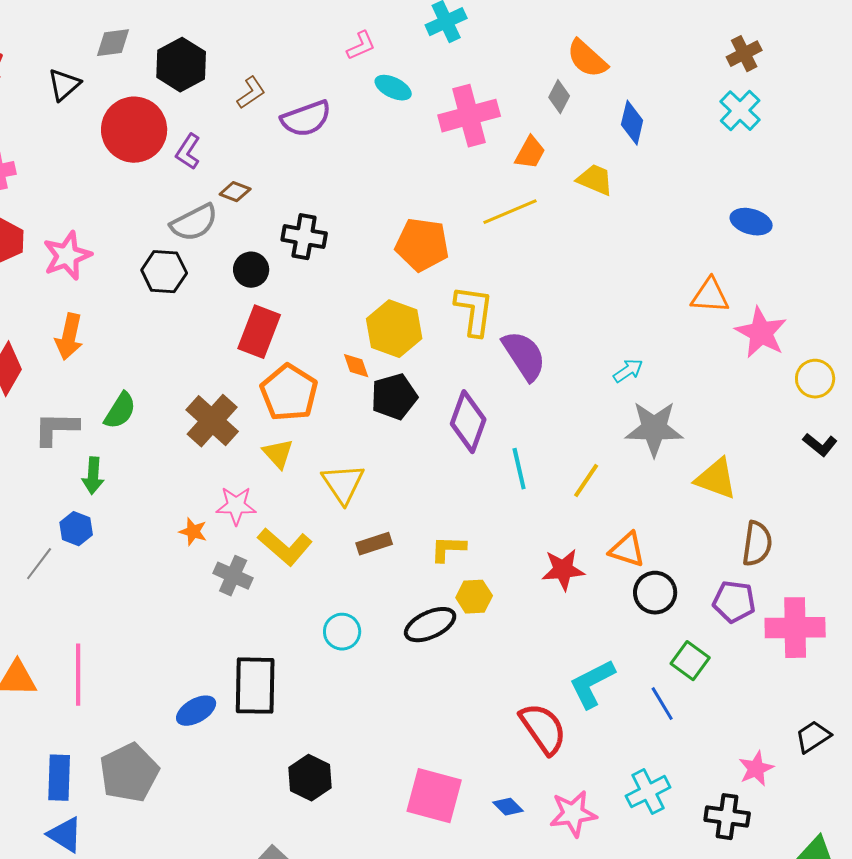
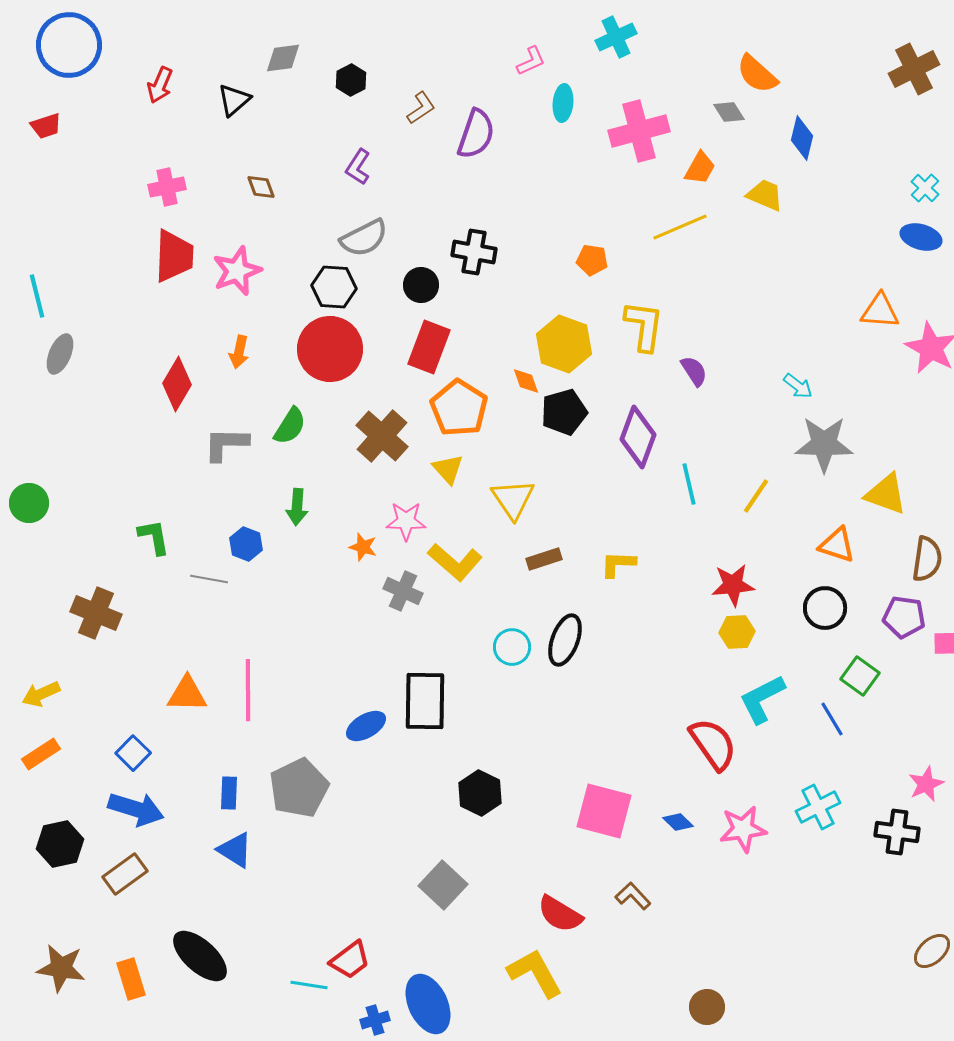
brown cross: (744, 54) -> (914, 69), size x1.4
black hexagon: (181, 65) -> (351, 80), size x0.6
cyan ellipse: (393, 88) -> (563, 103), turned 69
gray diamond: (559, 97) -> (729, 112), turned -60
cyan cross: (740, 111) -> (925, 188), moved, size x0.7
purple semicircle: (306, 119) -> (476, 134), turned -51
red circle: (134, 130) -> (330, 349), moved
brown diamond: (235, 192) -> (261, 187), moved, turned 48
orange pentagon: (422, 245) -> (592, 260), size x0.6
orange arrow: (69, 337) -> (239, 352), size x0.7
purple semicircle: (524, 356) -> (694, 371), size x0.6
cyan arrow: (628, 371) -> (798, 386), turned 72
green arrow: (93, 476) -> (297, 507), moved
orange triangle: (627, 550) -> (837, 545), moved
gray line: (39, 564) -> (209, 579), turned 63
yellow hexagon: (474, 597) -> (737, 632), moved
black ellipse: (430, 625) -> (565, 640), moved, turned -45
blue rectangle: (59, 778) -> (229, 793), size x0.7

